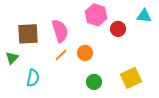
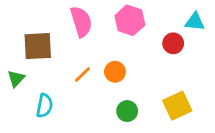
red circle: (118, 29) -> (173, 43), moved
pink semicircle: (60, 31) -> (81, 22), moved

